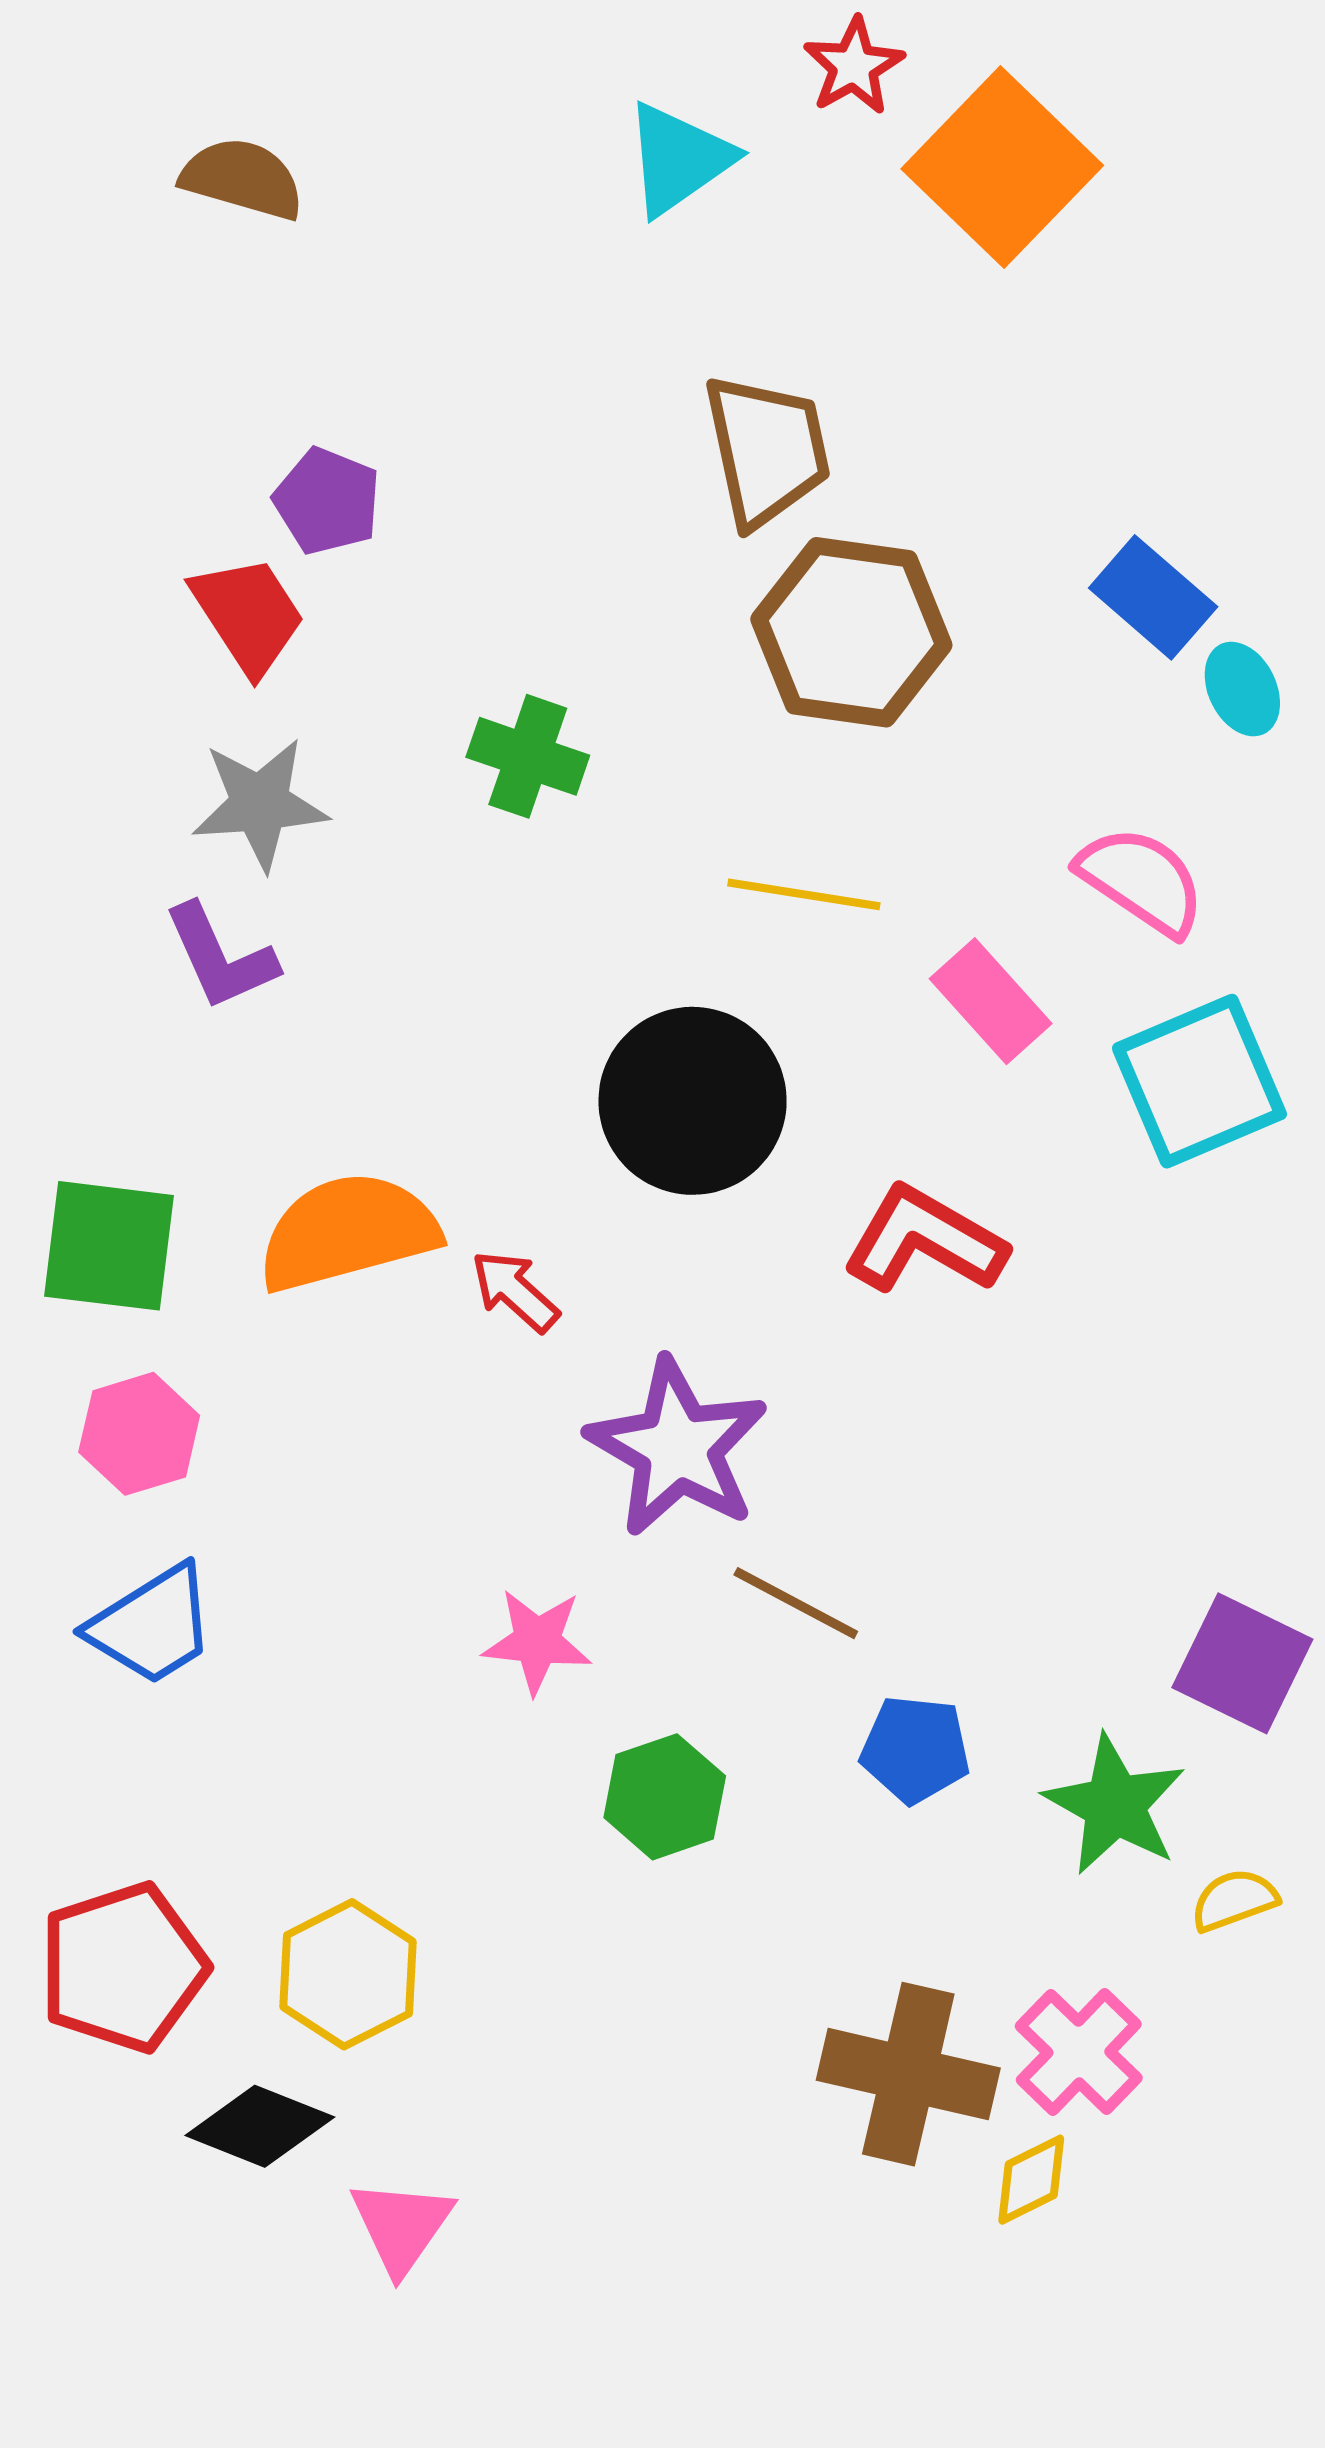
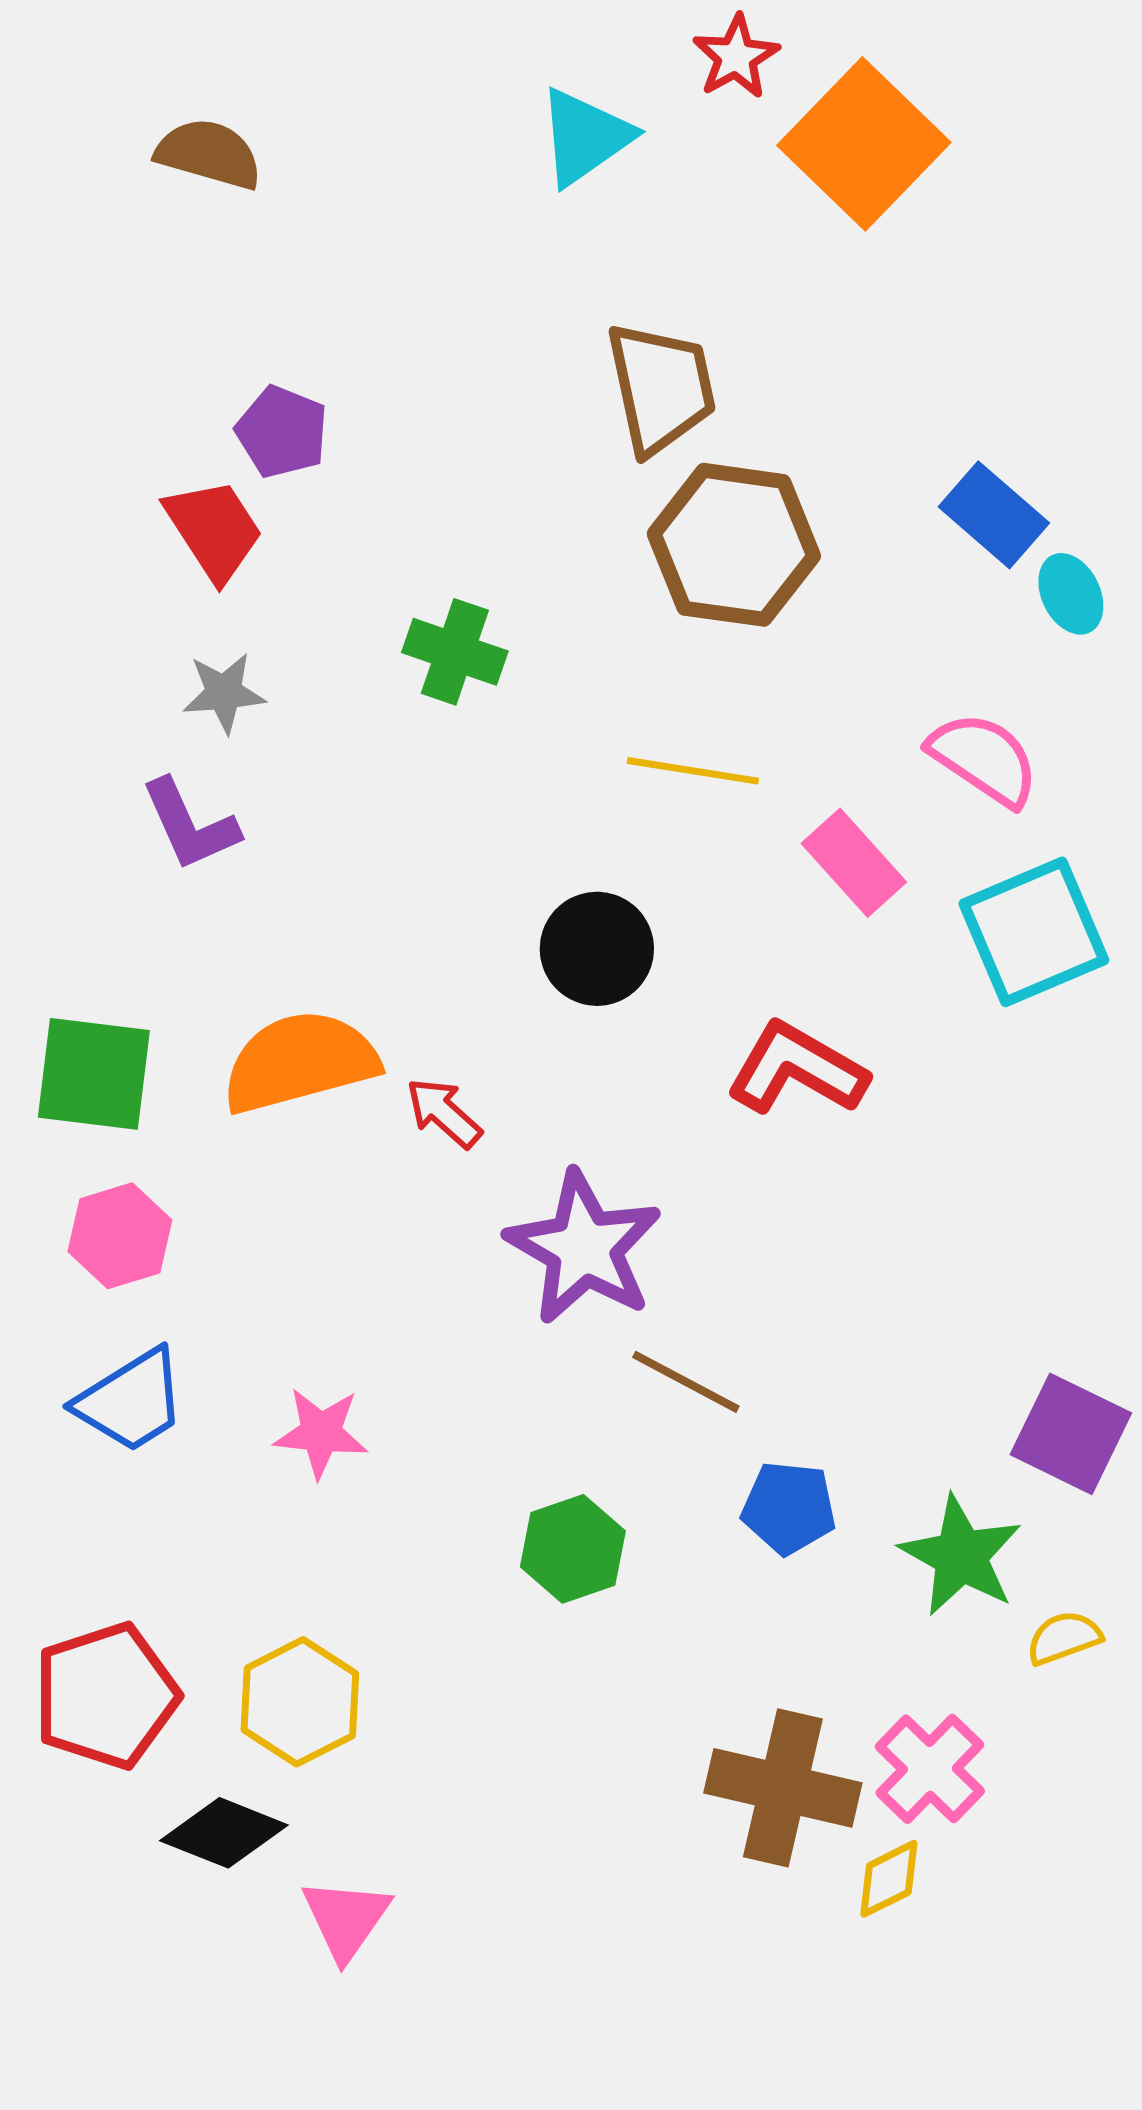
gray star: (260, 804) -> (224, 693), size x0.7
black circle: (693, 1101) -> (597, 949), size x0.7
pink star: (537, 1641) -> (321, 1433), moved

